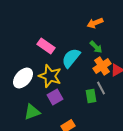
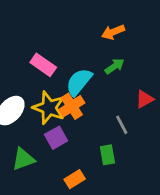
green arrow: (96, 47) -> (115, 66), turned -80
orange cross: (102, 66) -> (72, 106), moved
green rectangle: (91, 96) -> (107, 155), moved

